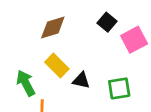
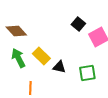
brown diamond: (53, 28) -> (16, 31), moved, turned 65
green arrow: (26, 83) -> (18, 58), moved

